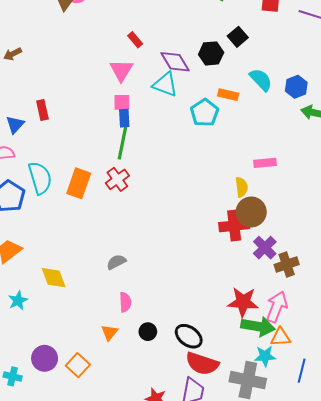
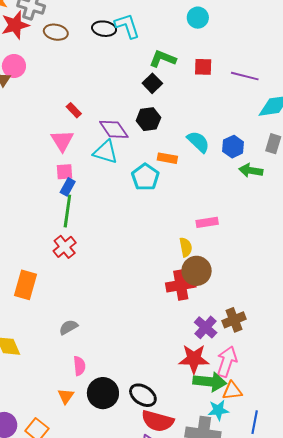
black square: (238, 37) -> (152, 83), moved
blue rectangle: (124, 118) -> (68, 187), turned 36
orange rectangle: (79, 183) -> (26, 285), moved
purple cross: (265, 248) -> (206, 327), moved
black circle: (148, 332) -> (103, 393), size x1.8

